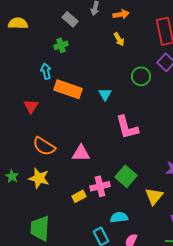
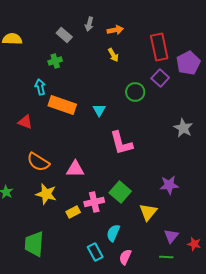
red triangle: (31, 106) -> (25, 122), turned -42
yellow star: (39, 178) -> (46, 194), moved
cyan semicircle: (119, 217) -> (113, 233), turned -60

